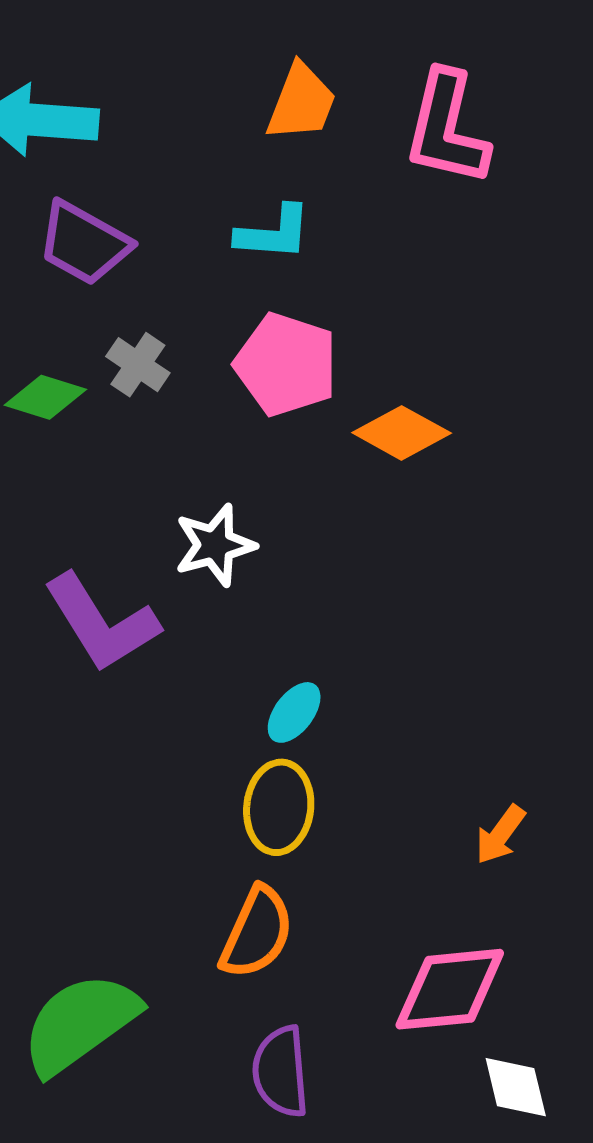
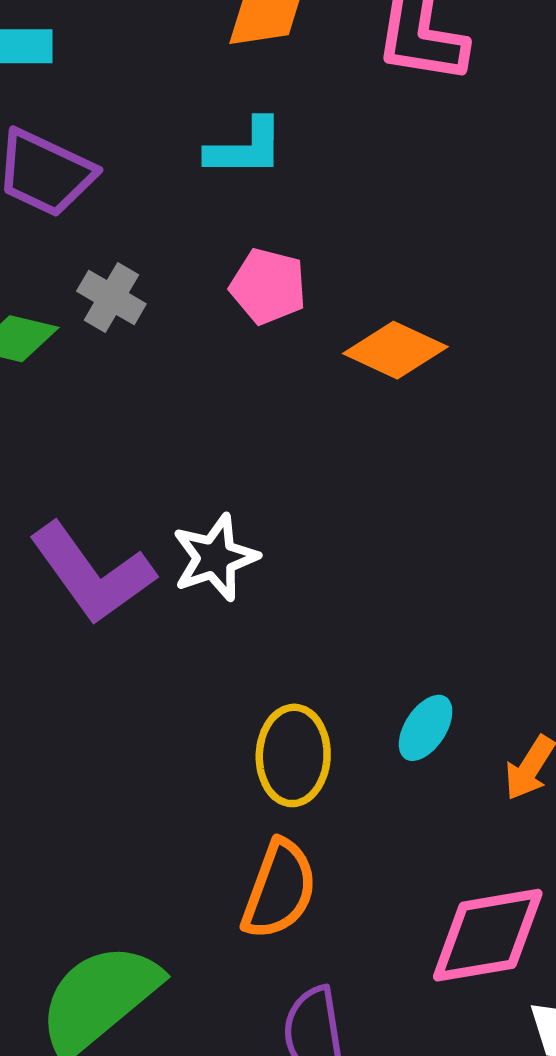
pink pentagon: (286, 364) -> (268, 286), size x0.7
white star: (215, 545) -> (215, 558), moved
cyan ellipse: (294, 712) -> (426, 728), moved

